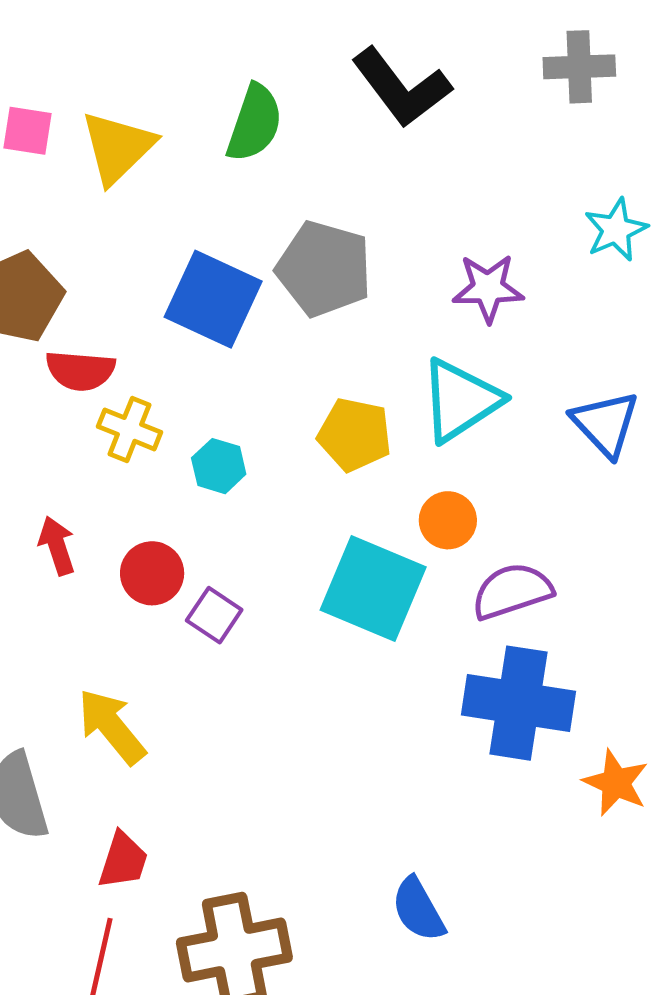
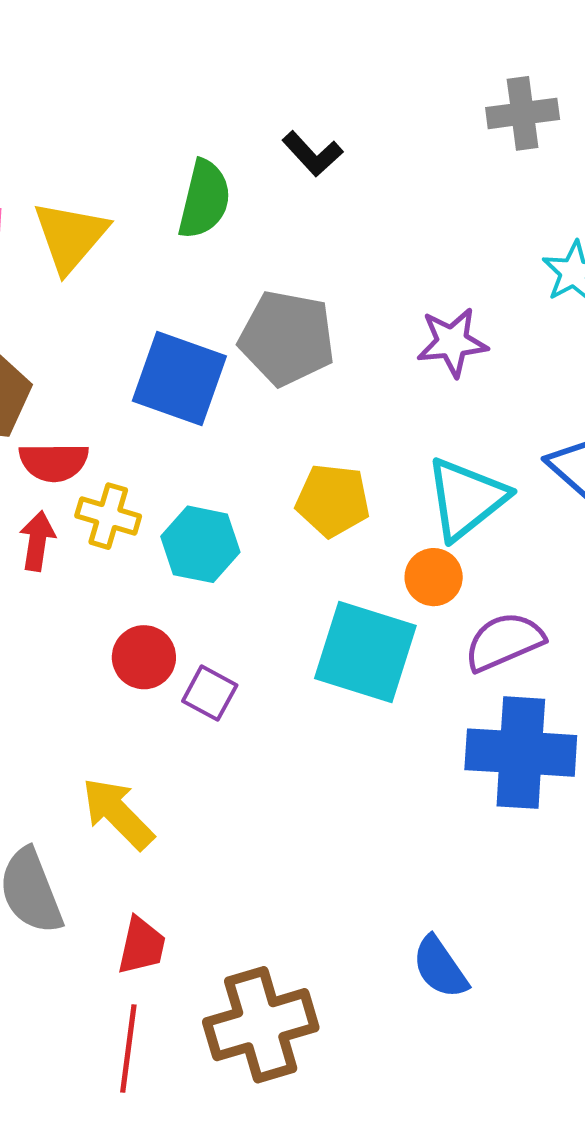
black L-shape: (401, 87) -> (312, 154), moved, size x0.6
cyan triangle: (460, 400) -> (466, 499), moved
cyan hexagon: (219, 466) -> (200, 544), size x1.4
red arrow: (57, 546) -> (37, 541), moved, turned 32

